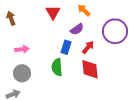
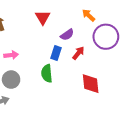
orange arrow: (84, 10) -> (89, 15), moved
red diamond: (90, 69) -> (91, 84), moved

